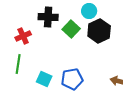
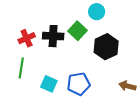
black cross: (48, 17) -> (53, 36), moved
black hexagon: (99, 31) -> (106, 47), moved

